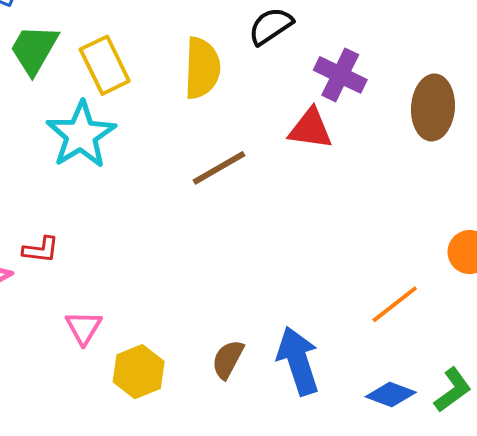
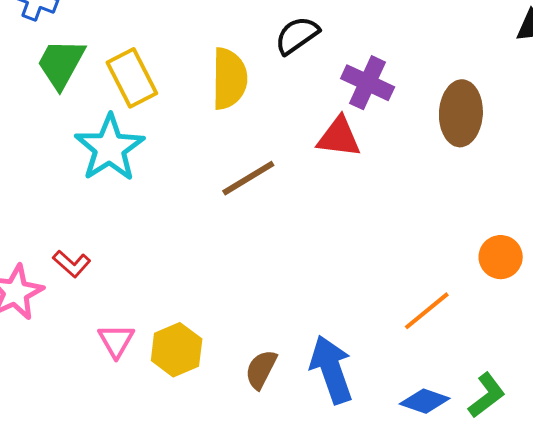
red L-shape: (41, 250) -> (72, 264), turned 36
yellow hexagon: (139, 372) -> (177, 350), moved

